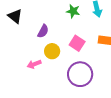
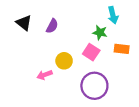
green star: (73, 11) -> (100, 33), moved
purple semicircle: (43, 31) -> (52, 26), moved

